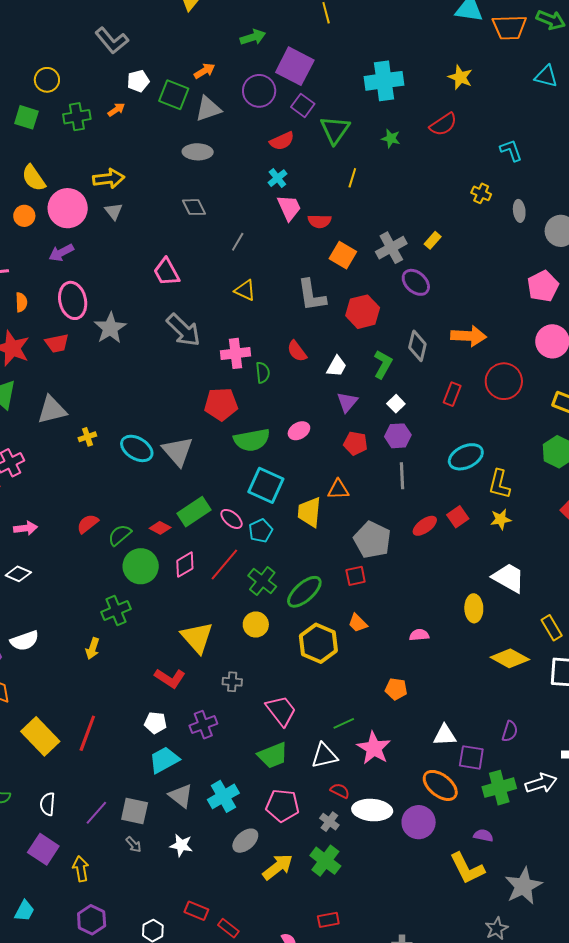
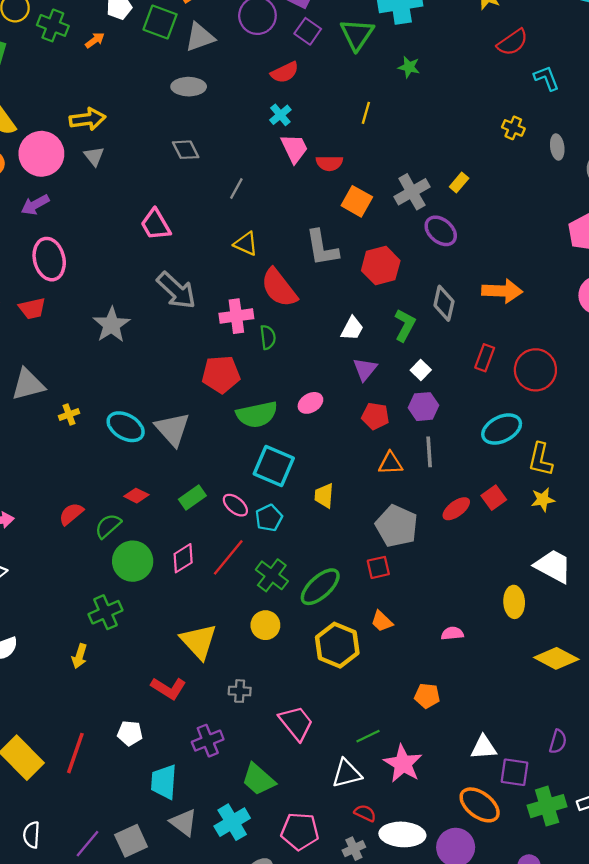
green cross: (77, 117) -> (53, 25), moved, turned 32
red semicircle: (443, 124) -> (512, 42), moved
green triangle: (335, 130) -> (357, 34), moved
gray star: (110, 328) -> (112, 325), moved
red semicircle: (297, 351) -> (279, 288), moved, size x1.6
red circle: (504, 381) -> (535, 370), moved
orange triangle: (338, 489) -> (390, 463), moved
green rectangle: (194, 512) -> (192, 497), size x0.7
yellow trapezoid: (309, 512) -> (324, 496), size x0.7
red diamond: (160, 528) -> (136, 496), moved
white pentagon: (155, 723) -> (130, 733), moved
green trapezoid: (273, 755) -> (258, 779), moved, turned 64
cyan trapezoid: (164, 760) -> (164, 782), turned -56
gray square: (135, 811) -> (131, 841), turned -36
gray cross: (329, 822) -> (354, 849), turned 30

